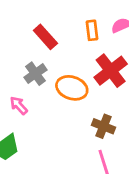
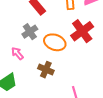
brown cross: (104, 126) -> (46, 70), moved

